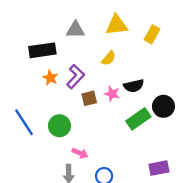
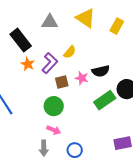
yellow triangle: (117, 25) -> (86, 18), turned 40
black rectangle: (42, 50) -> (21, 40), turned 60
yellow semicircle: (109, 58) -> (70, 52), moved
green circle: (59, 126) -> (54, 106), moved

